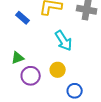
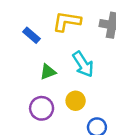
green triangle: (18, 58) -> (48, 72), moved

